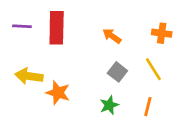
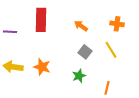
purple line: (22, 26) -> (10, 32), moved
yellow arrow: (29, 76) -> (13, 67), moved
orange line: (148, 107) -> (107, 88), moved

